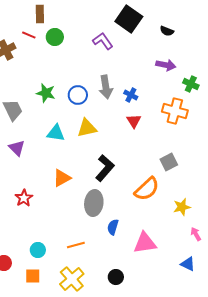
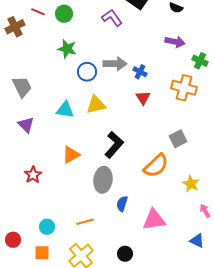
gray arrow: (106, 87) -> (115, 64), turned -80
green star: (46, 93) -> (67, 49), moved
yellow star: (182, 207) -> (191, 184), turned -30

